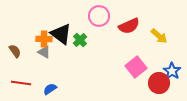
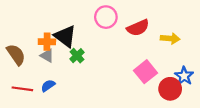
yellow arrow: (159, 36) -> (170, 38), turned -36
green cross: (80, 40) -> (77, 56), moved
brown semicircle: (15, 51) -> (16, 55), size x1.5
blue semicircle: (50, 89) -> (48, 86), moved

